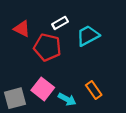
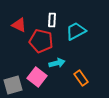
white rectangle: (60, 23) -> (52, 20), turned -56
cyan arrow: (67, 99) -> (57, 63), moved, turned -42

